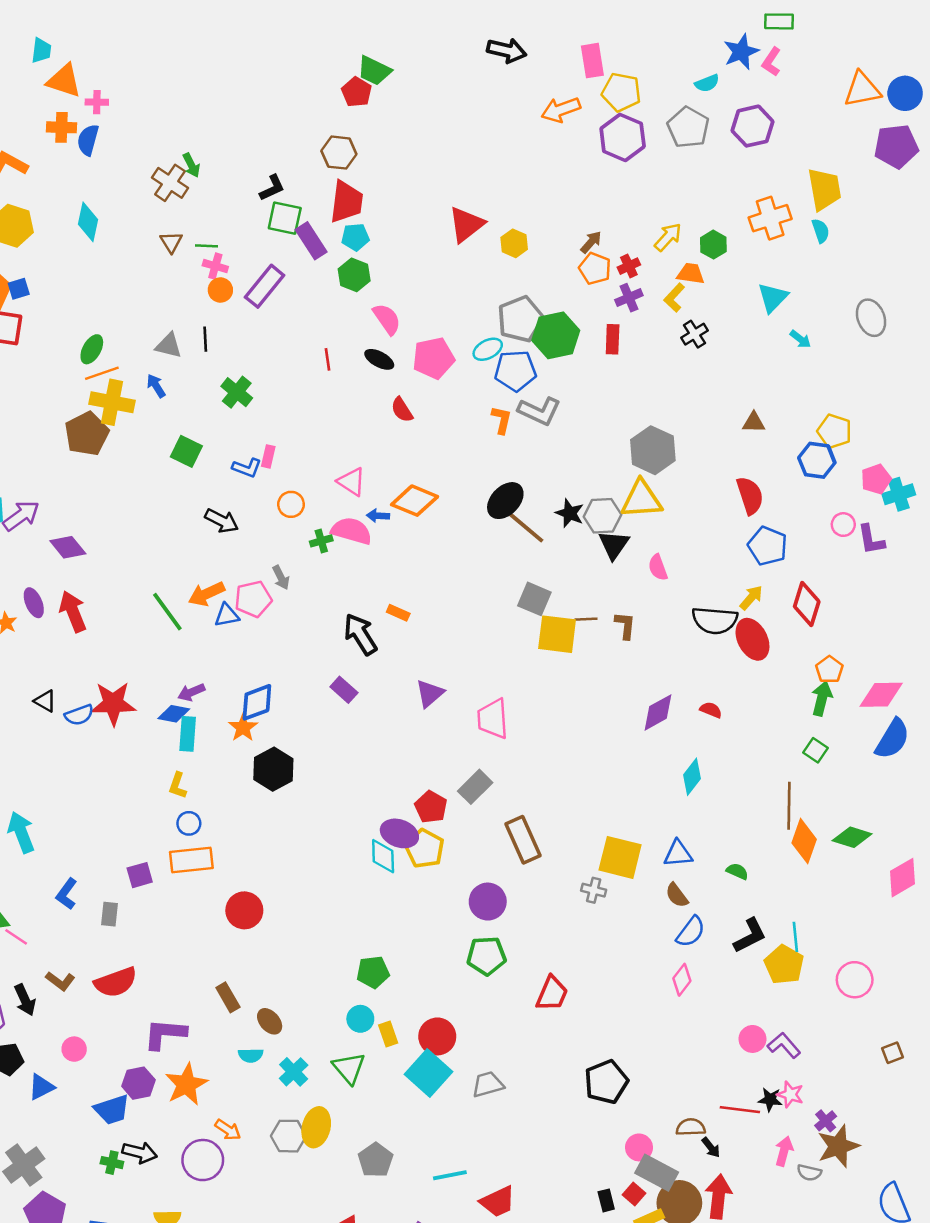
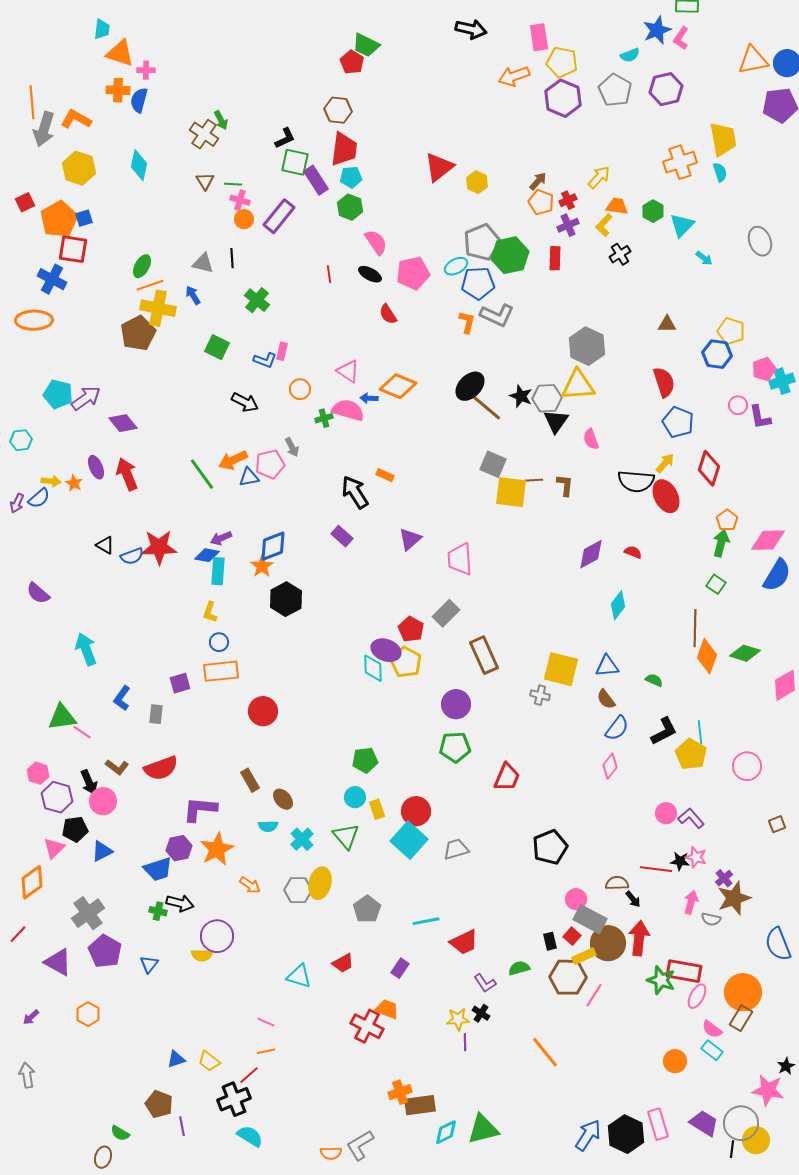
green hexagon: (713, 245) -> (653, 211), moved
pink circle: (74, 1049) -> (103, 801), moved, size x1.4
purple circle: (203, 1160) -> (217, 936), moved

